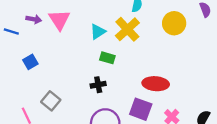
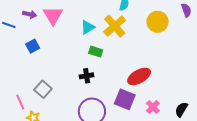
blue square: (30, 62) -> (33, 46), moved
red ellipse: (156, 84) -> (139, 76), turned -35

